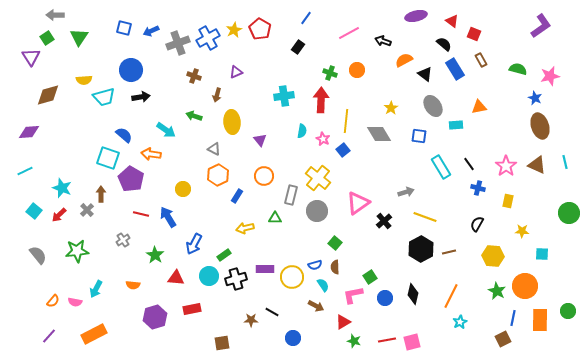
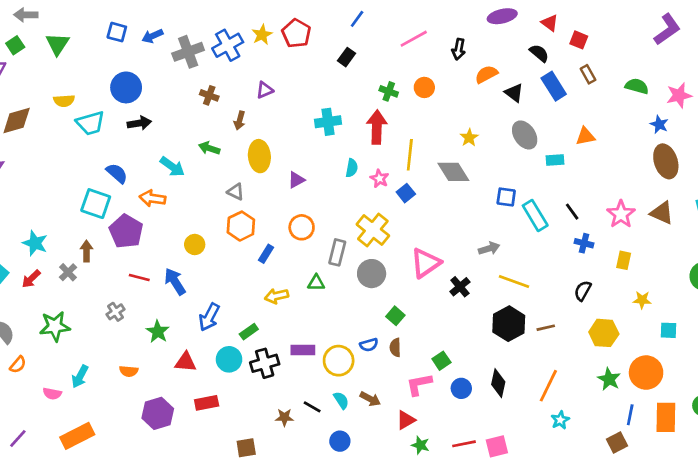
black arrow: (383, 41) -> (459, 49), turned -98
blue square: (419, 136) -> (506, 197), moved
purple triangle: (260, 140) -> (296, 180), turned 40
cyan semicircle: (323, 285) -> (341, 400), moved
orange semicircle: (53, 301) -> (18, 365), moved

